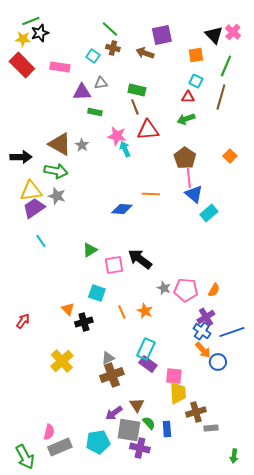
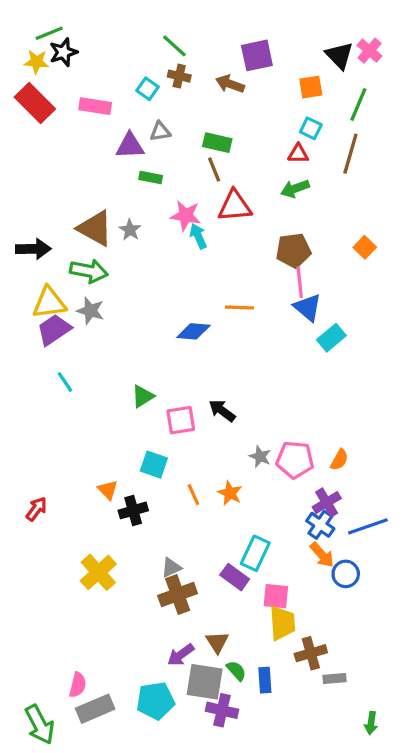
brown pentagon: (185, 158) -> (293, 250), turned 30
black arrow: (140, 259) -> (222, 411), size x0.7
cyan rectangle: (146, 349) -> (255, 553), moved

